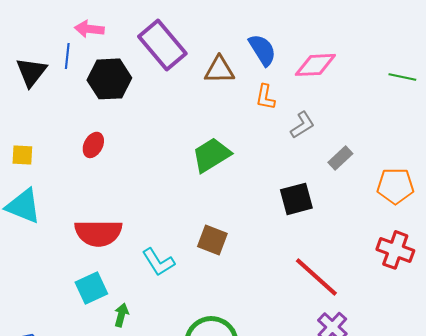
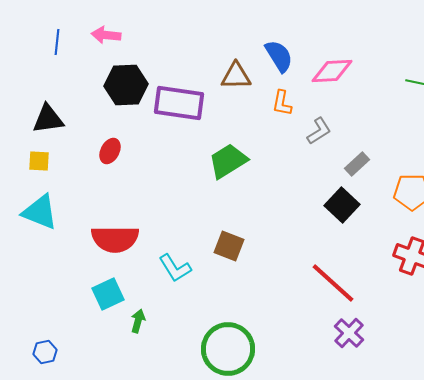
purple rectangle: (162, 45) -> (179, 103), moved, turned -42
blue line: (67, 56) -> (57, 42), moved
black triangle: (31, 72) -> (48, 119), moved, turned 44
black square: (296, 199) -> (342, 205), moved, turned -32

